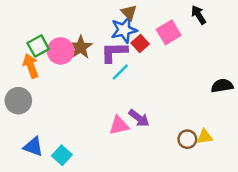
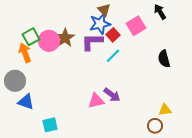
cyan line: (120, 72) -> (113, 56), moved
black semicircle: (222, 86) -> (164, 59), moved, turned -96
brown circle: (187, 139) -> (155, 126), moved
blue triangle: (33, 147) -> (26, 102), moved
cyan square: (62, 155) -> (50, 125), turned 35

